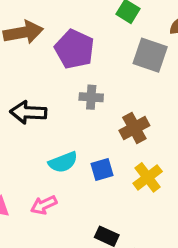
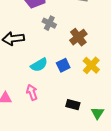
gray cross: (91, 97) -> (49, 23), turned 32
pink arrow: (44, 205) -> (32, 92), turned 105

